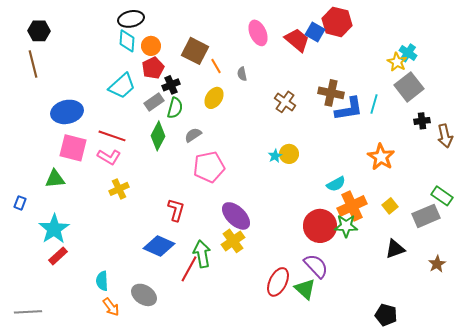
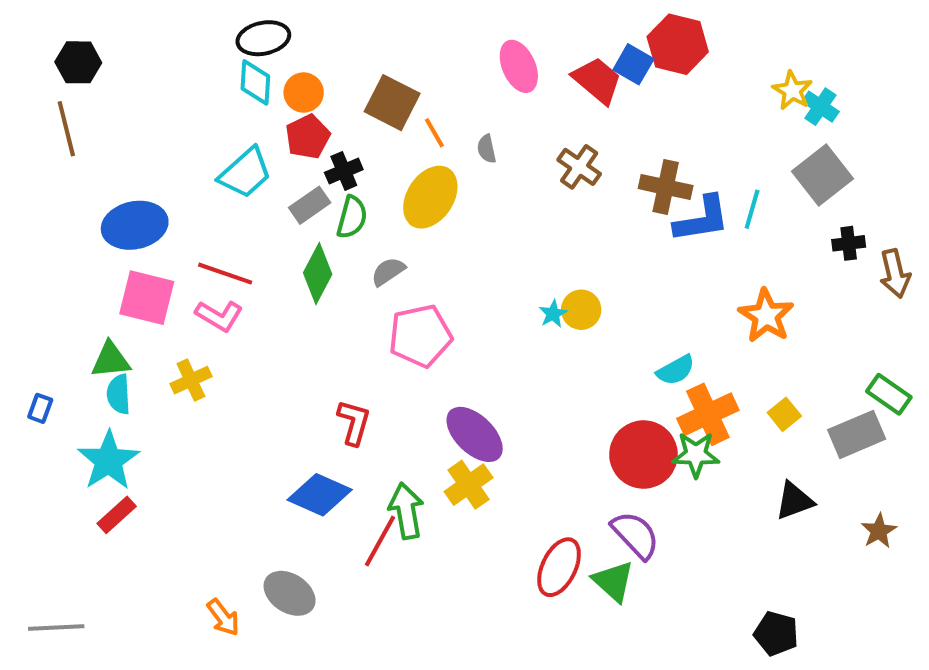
yellow star: (397, 62) -> (792, 90), moved
yellow ellipse: (214, 98) -> (430, 197), size x1.4
brown cross: (285, 102) -> (579, 167), moved
yellow cross: (119, 189) -> (191, 380), moved
cyan semicircle: (102, 281) -> (119, 394), moved

